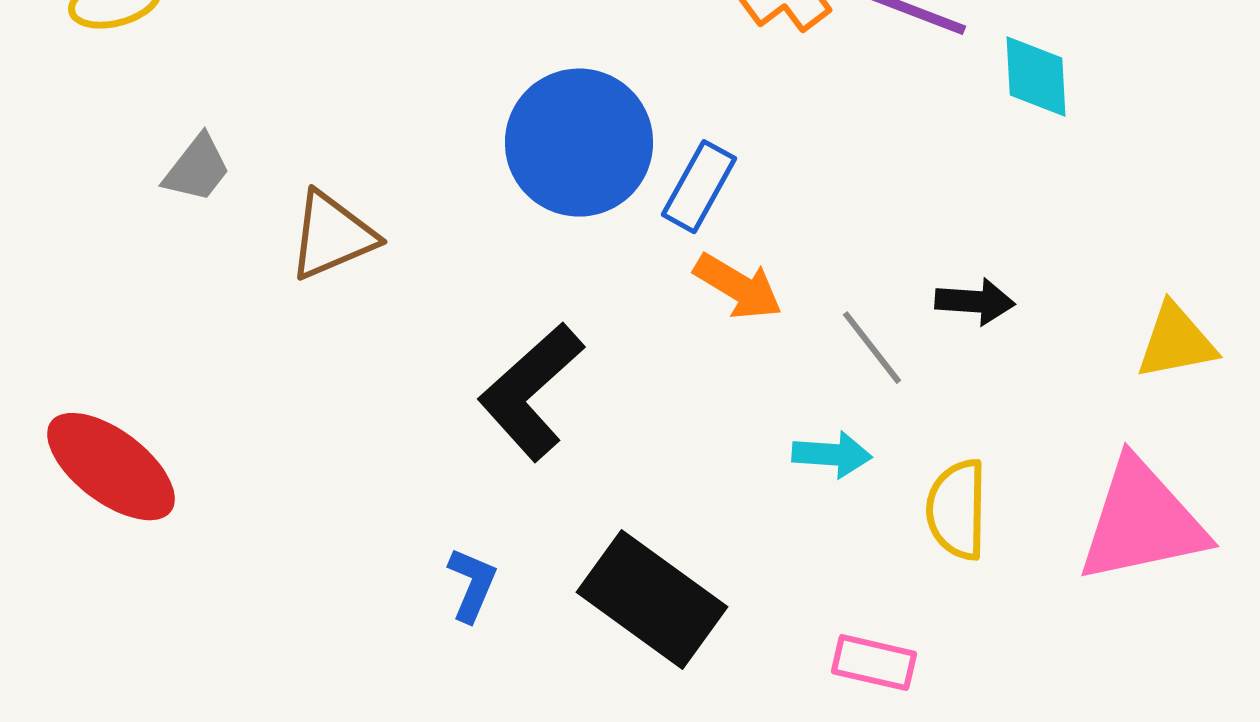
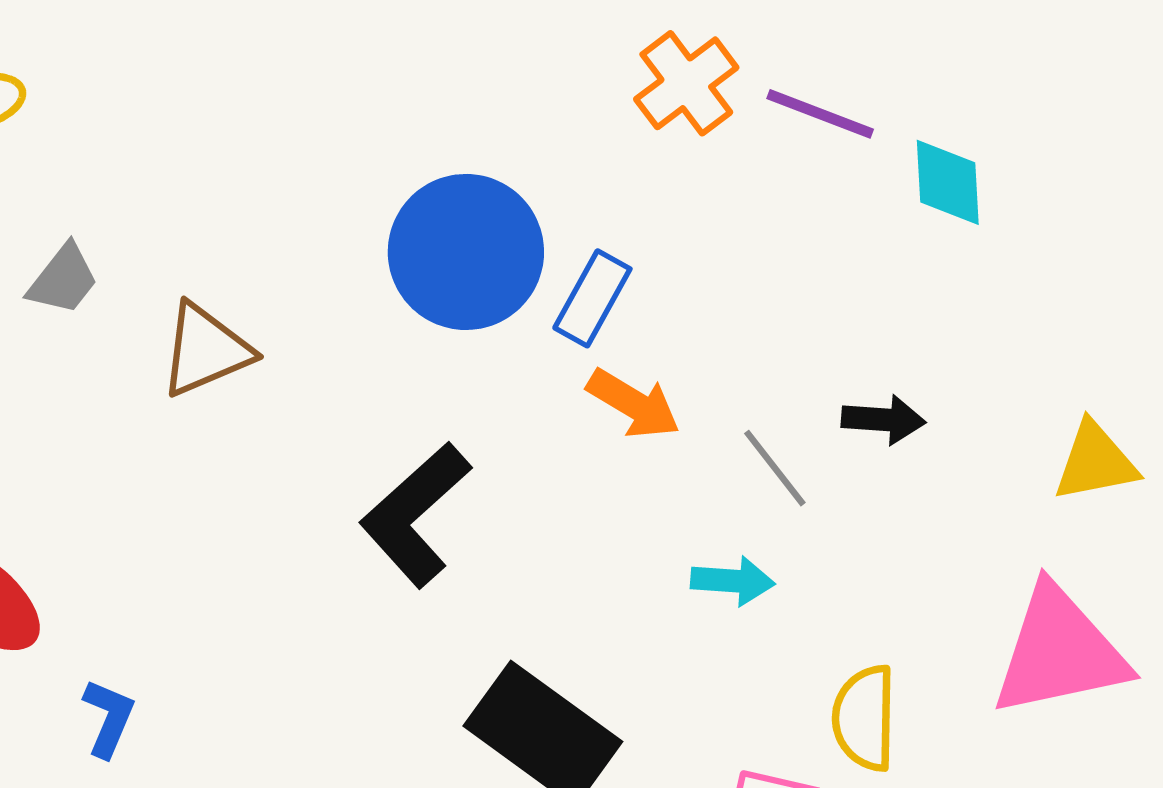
yellow semicircle: (957, 510) -> (864, 718), moved
blue L-shape: (472, 585) -> (109, 718), moved

